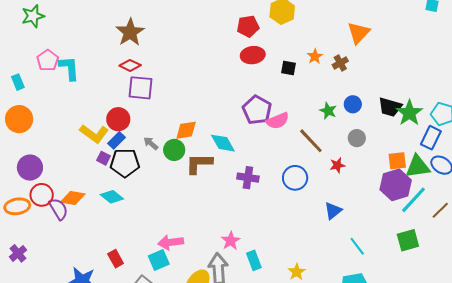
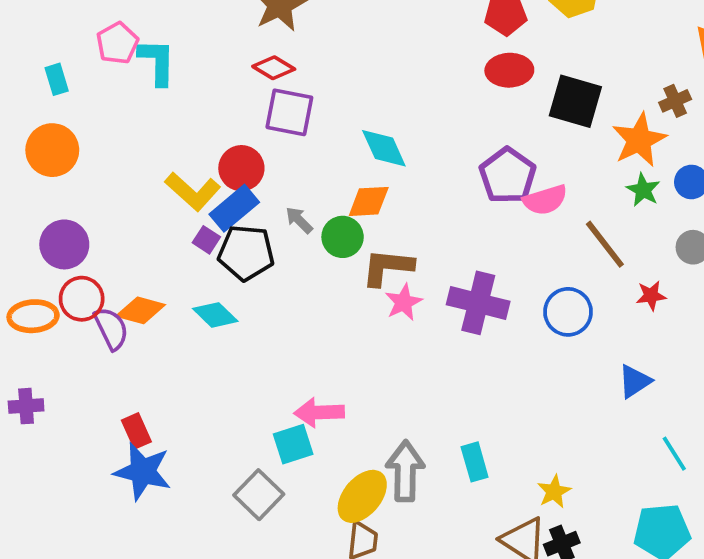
orange star: (315, 56) -> (639, 140), moved, size x1.8
black square: (289, 68) -> (575, 101), size x1.8
blue rectangle: (117, 140) -> (234, 208), size x1.4
cyan diamond: (223, 143) -> (384, 148), moved
purple cross: (248, 178) -> (478, 303), size x1.4
pink star: (231, 241) -> (403, 302), moved
purple cross: (18, 253) -> (26, 406), turned 30
red rectangle: (116, 259) -> (136, 431), moved

